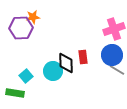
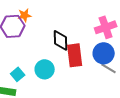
red rectangle: (83, 57) -> (75, 55), size x1.6
black diamond: (66, 63) -> (61, 40), moved

